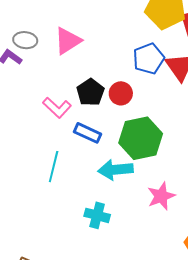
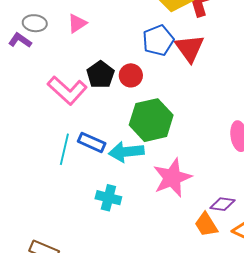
pink triangle: (68, 41) -> (77, 23), size x0.7
pink L-shape: (57, 108) -> (67, 90), size x1.4
blue rectangle: (88, 133) -> (92, 142), moved
pink star: (161, 196) -> (172, 178), size x1.4

